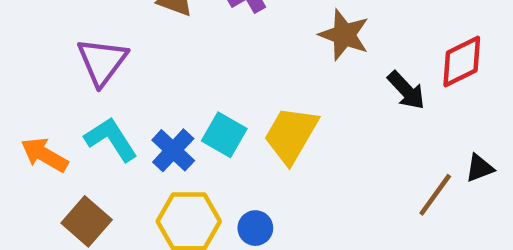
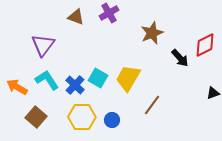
brown star: (344, 35) -> (152, 33), turned 30
brown line: (435, 195) -> (152, 105), moved

